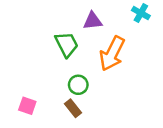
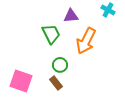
pink square: (27, 106) -> (21, 81), size x1.6

